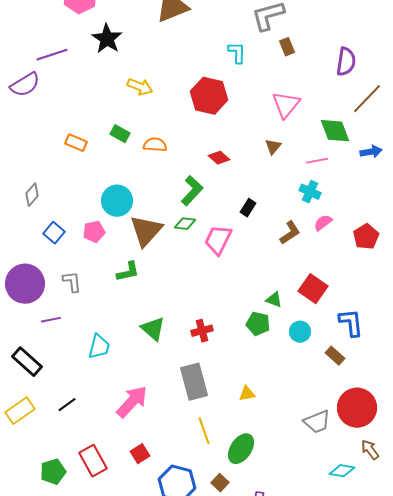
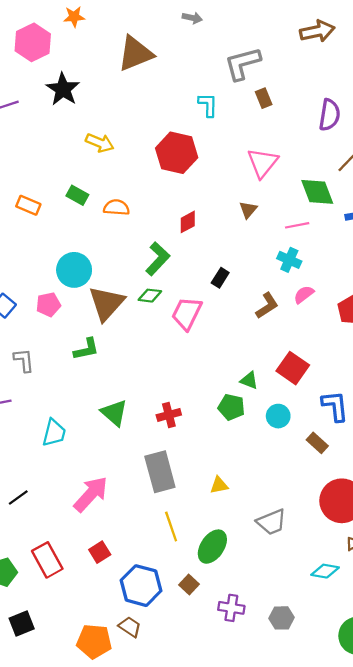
red diamond: (219, 158) -> (188, 222), turned -70
gray trapezoid: (317, 422) -> (271, 522), moved

